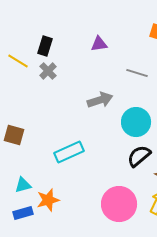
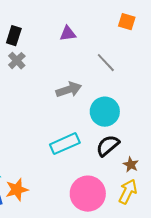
gray line: (137, 73) -> (106, 63), turned 30
cyan rectangle: (69, 152) -> (65, 144), moved

